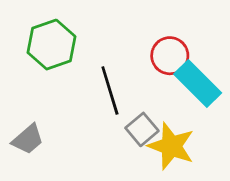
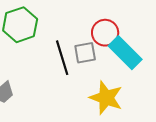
gray square: (142, 129) -> (85, 53), moved, turned 30

